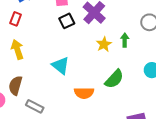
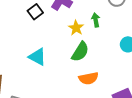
green semicircle: (114, 79) -> (80, 52), moved
orange semicircle: (84, 93) -> (88, 78), moved

